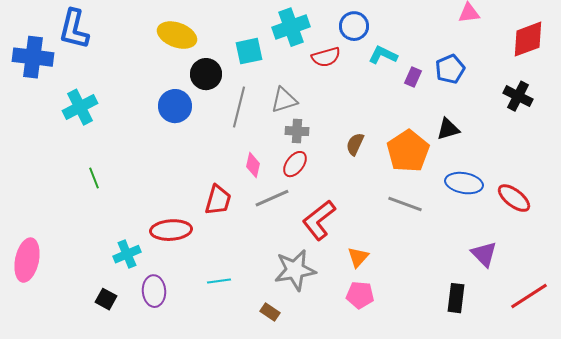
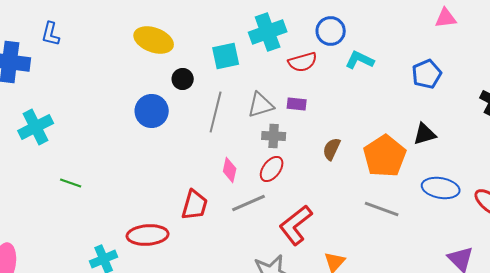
blue L-shape: (74, 29) -> (51, 34), size x0.6
black circle: (206, 74) -> (183, 79), size x0.7
purple rectangle: (413, 77) -> (297, 104), moved, turned 72
cyan cross: (80, 107) -> (36, 127), moved
green line: (94, 178) -> (71, 183), turned -50

